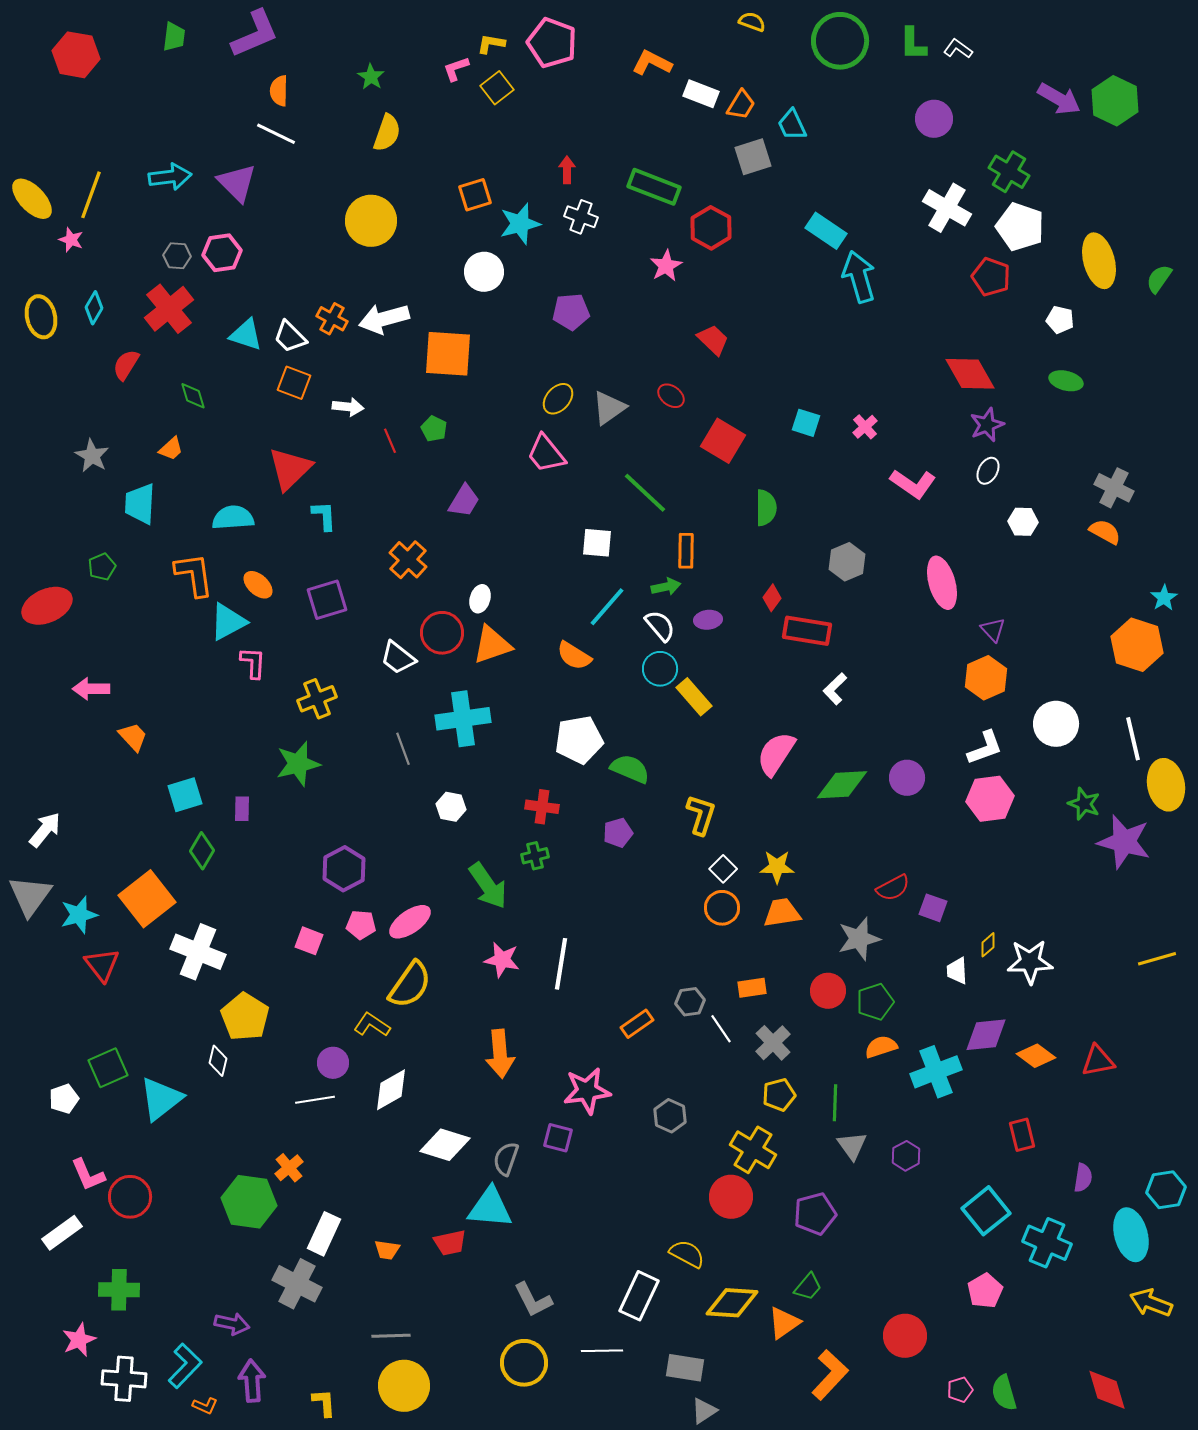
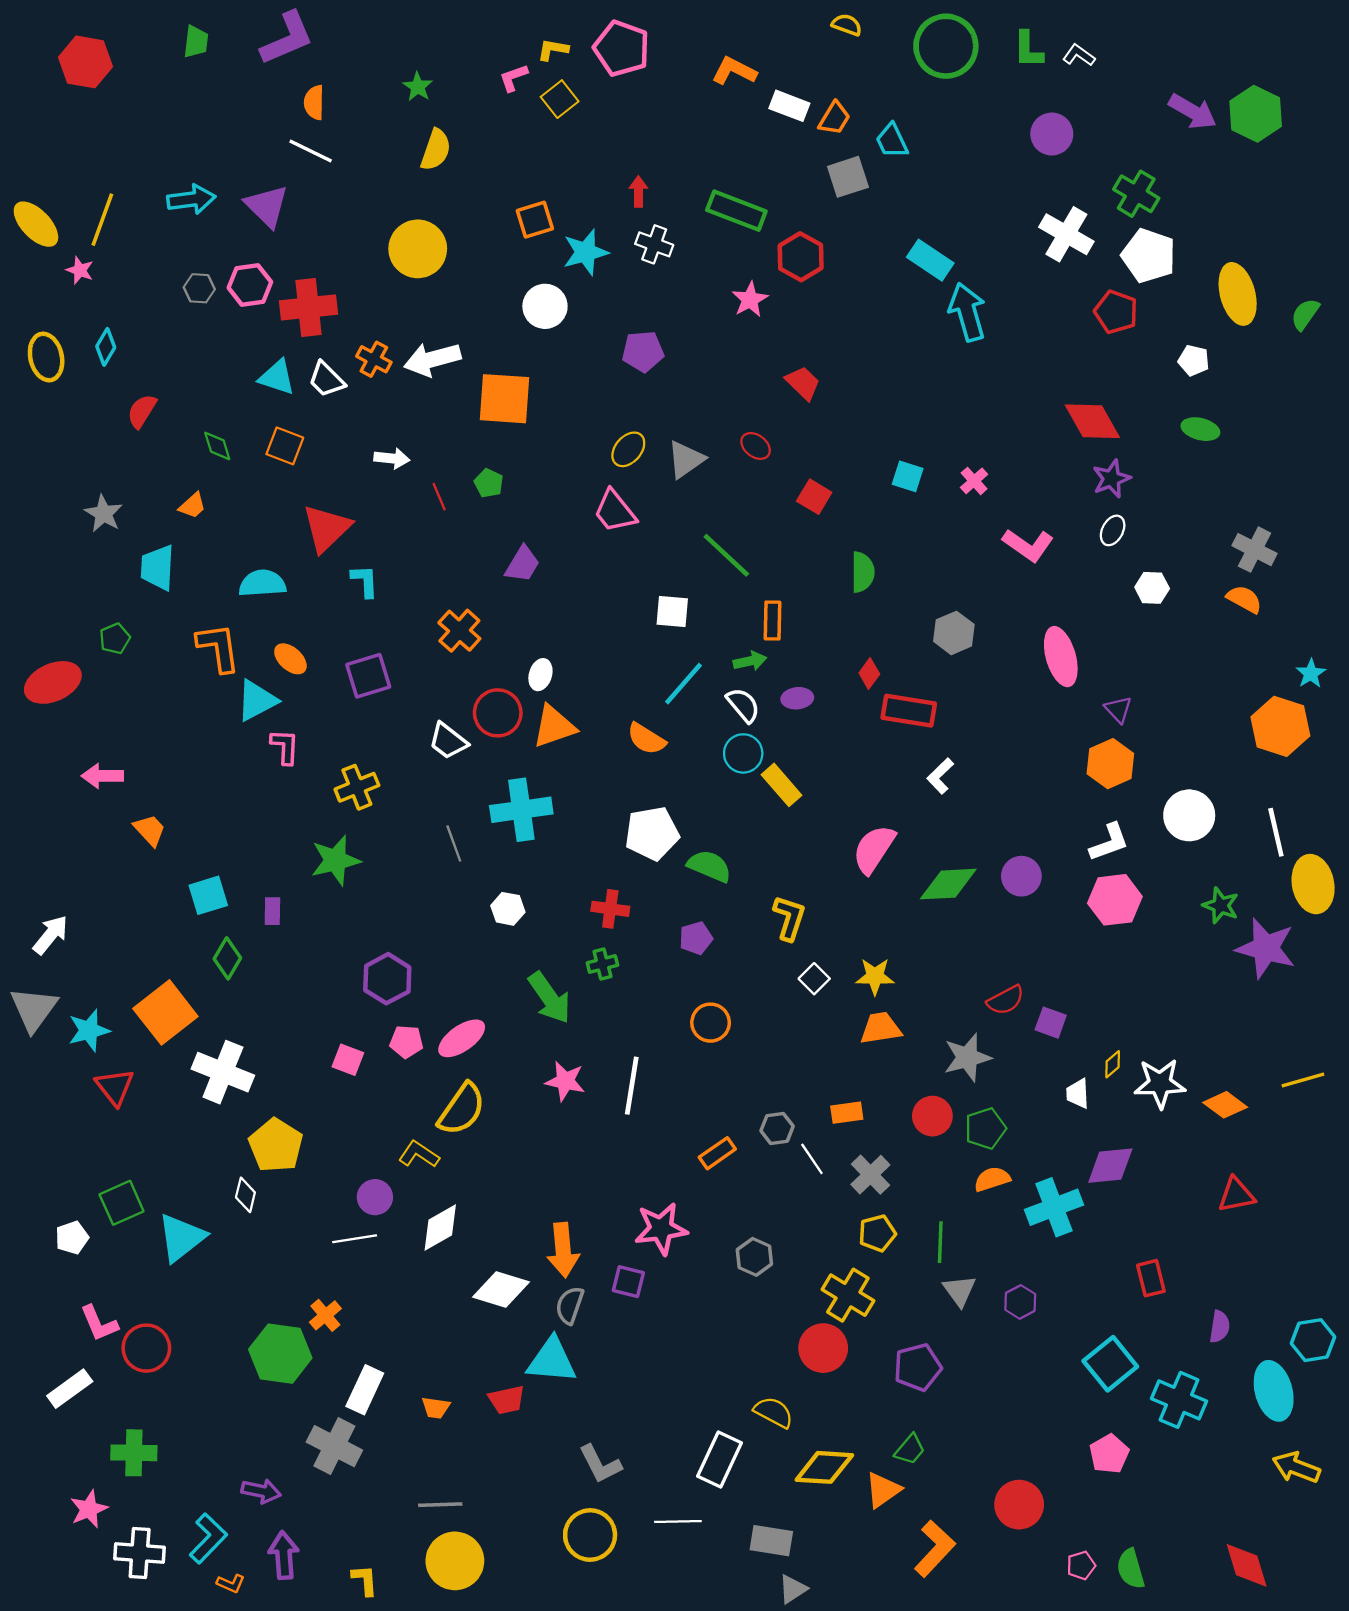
red cross: (169, 309) -> (308, 307), moved, turned 33
orange square: (294, 383) -> (285, 446), moved
red square: (723, 441) -> (814, 497), size x0.7
orange circle: (722, 908) -> (711, 1023), moved
orange arrow: (500, 1054) -> (563, 1250), moved
orange diamond: (1036, 1056) -> (1225, 1105), moved

